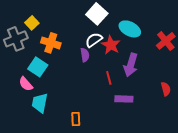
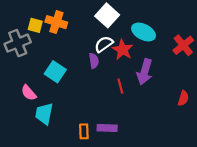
yellow square: (32, 23) -> (35, 25), turned -32
orange cross: (51, 43) -> (56, 22), moved
cyan square: (38, 67) -> (55, 72), moved
red semicircle: (166, 89) -> (183, 98), turned 32
purple rectangle: (124, 99) -> (107, 128), moved

